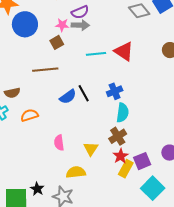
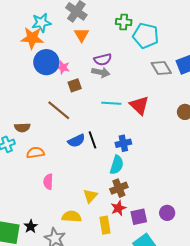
pink star: (62, 25) -> (63, 67), moved
brown line: (45, 70) -> (59, 110), turned 35
cyan semicircle: (123, 113) -> (117, 165), moved
pink semicircle: (59, 143) -> (48, 182), moved
yellow rectangle: (126, 169) -> (105, 225), moved, turned -48

